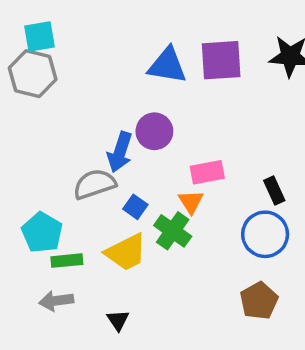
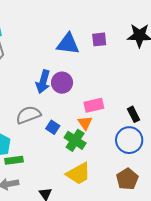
purple square: (221, 60) -> (99, 39), size x0.6
blue arrow: (120, 152) -> (43, 82), moved
yellow trapezoid: (126, 252) -> (78, 174), moved

